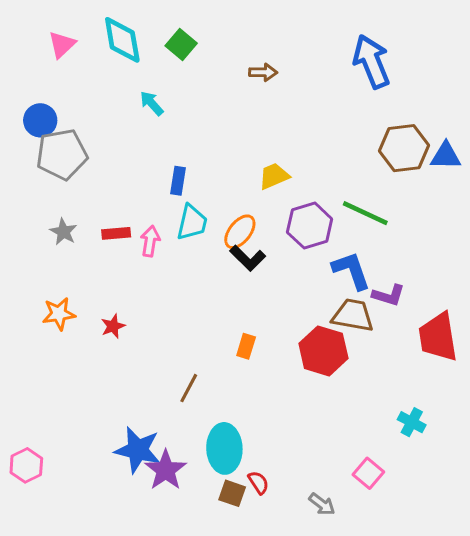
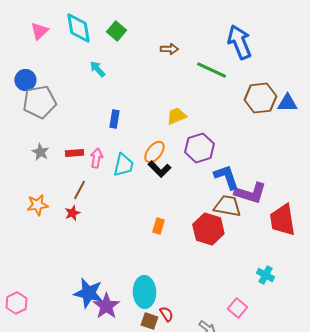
green line: (365, 213) -> (211, 70), moved
cyan trapezoid: (192, 222) -> (123, 165), moved
purple L-shape: (388, 295) -> (250, 193), size x1.5
brown line: (189, 388) -> (79, 190), moved

